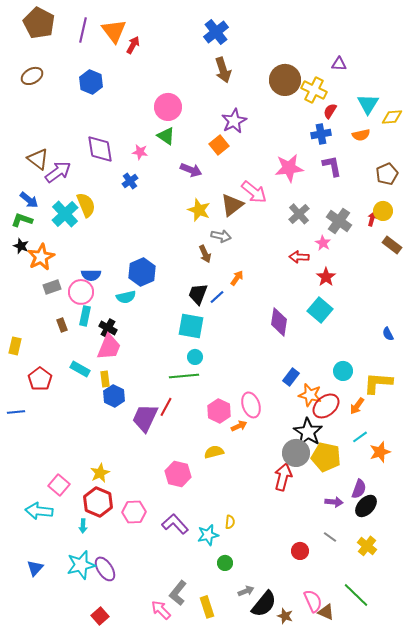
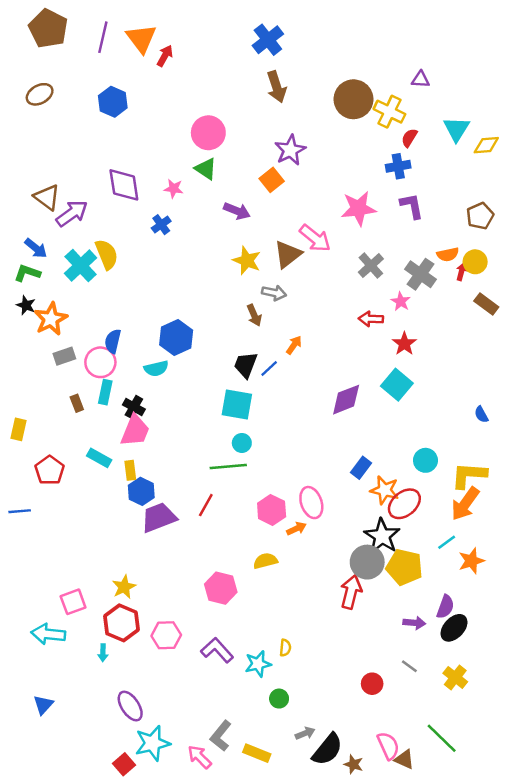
orange semicircle: (361, 135) -> (448, 254), moved
blue semicircle: (91, 275) -> (113, 341), turned 102
purple diamond: (279, 322) -> (346, 400), turned 60
orange arrow: (357, 406) -> (465, 504), moved, size x1.6
purple trapezoid: (145, 418) -> (159, 517), moved, turned 44
pink square: (59, 485) -> (73, 602), turned 30
cyan star: (81, 565) -> (152, 743), moved
yellow rectangle: (207, 607) -> (257, 753), turned -50

